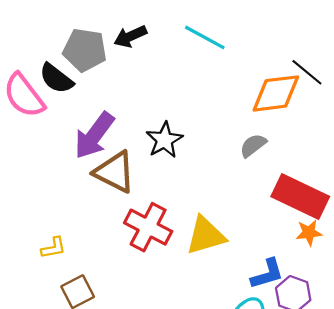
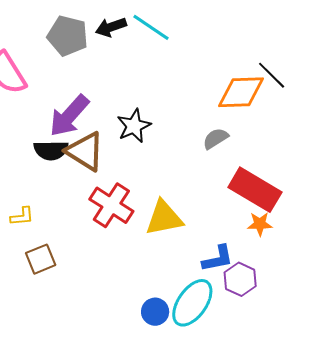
cyan line: (205, 37) -> (151, 27), moved
black semicircle: (56, 79) -> (51, 150), moved, turned -44

